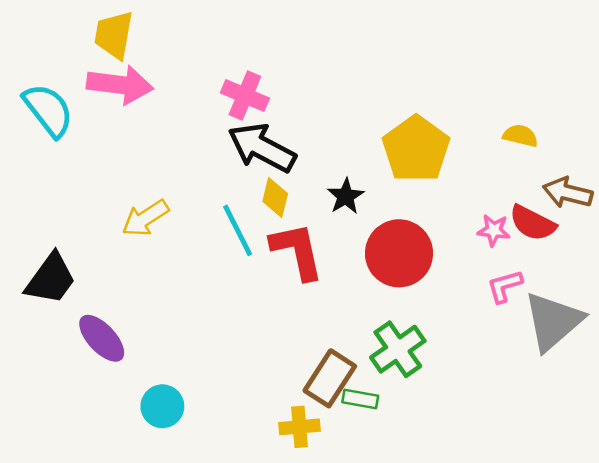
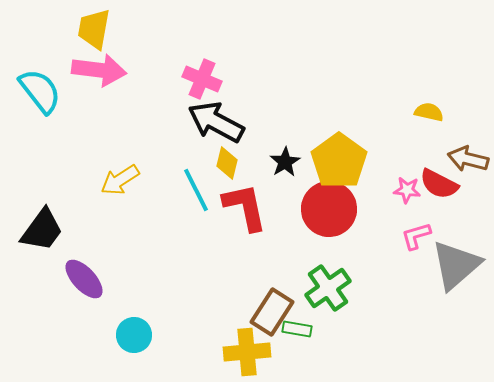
yellow pentagon: (416, 149) -> (339, 161), moved
yellow cross: (300, 427) -> (247, 352), size x1.4

